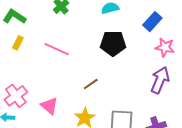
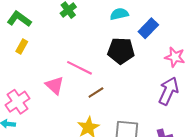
blue rectangle: (152, 22) -> (148, 28), moved
pink line: (57, 49) -> (79, 68), moved
pink triangle: (49, 106) -> (55, 85), moved

